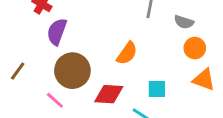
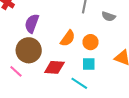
purple semicircle: (57, 32) -> (32, 23), moved
orange circle: (195, 48) -> (91, 42), moved

